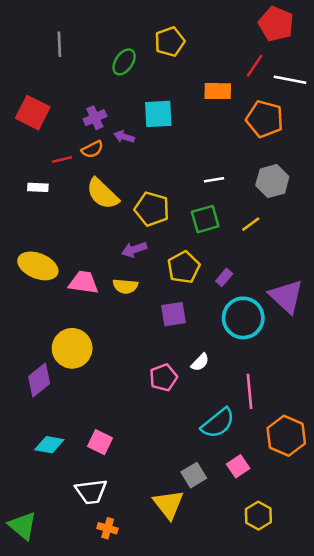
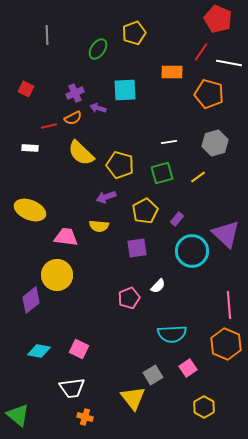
red square: (33, 113) -> (26, 89), size x0.6
pink trapezoid: (83, 282) -> (66, 237), moved
pink line: (250, 391) -> (229, 305), moved
cyan semicircle: (218, 423) -> (172, 334), turned 36

